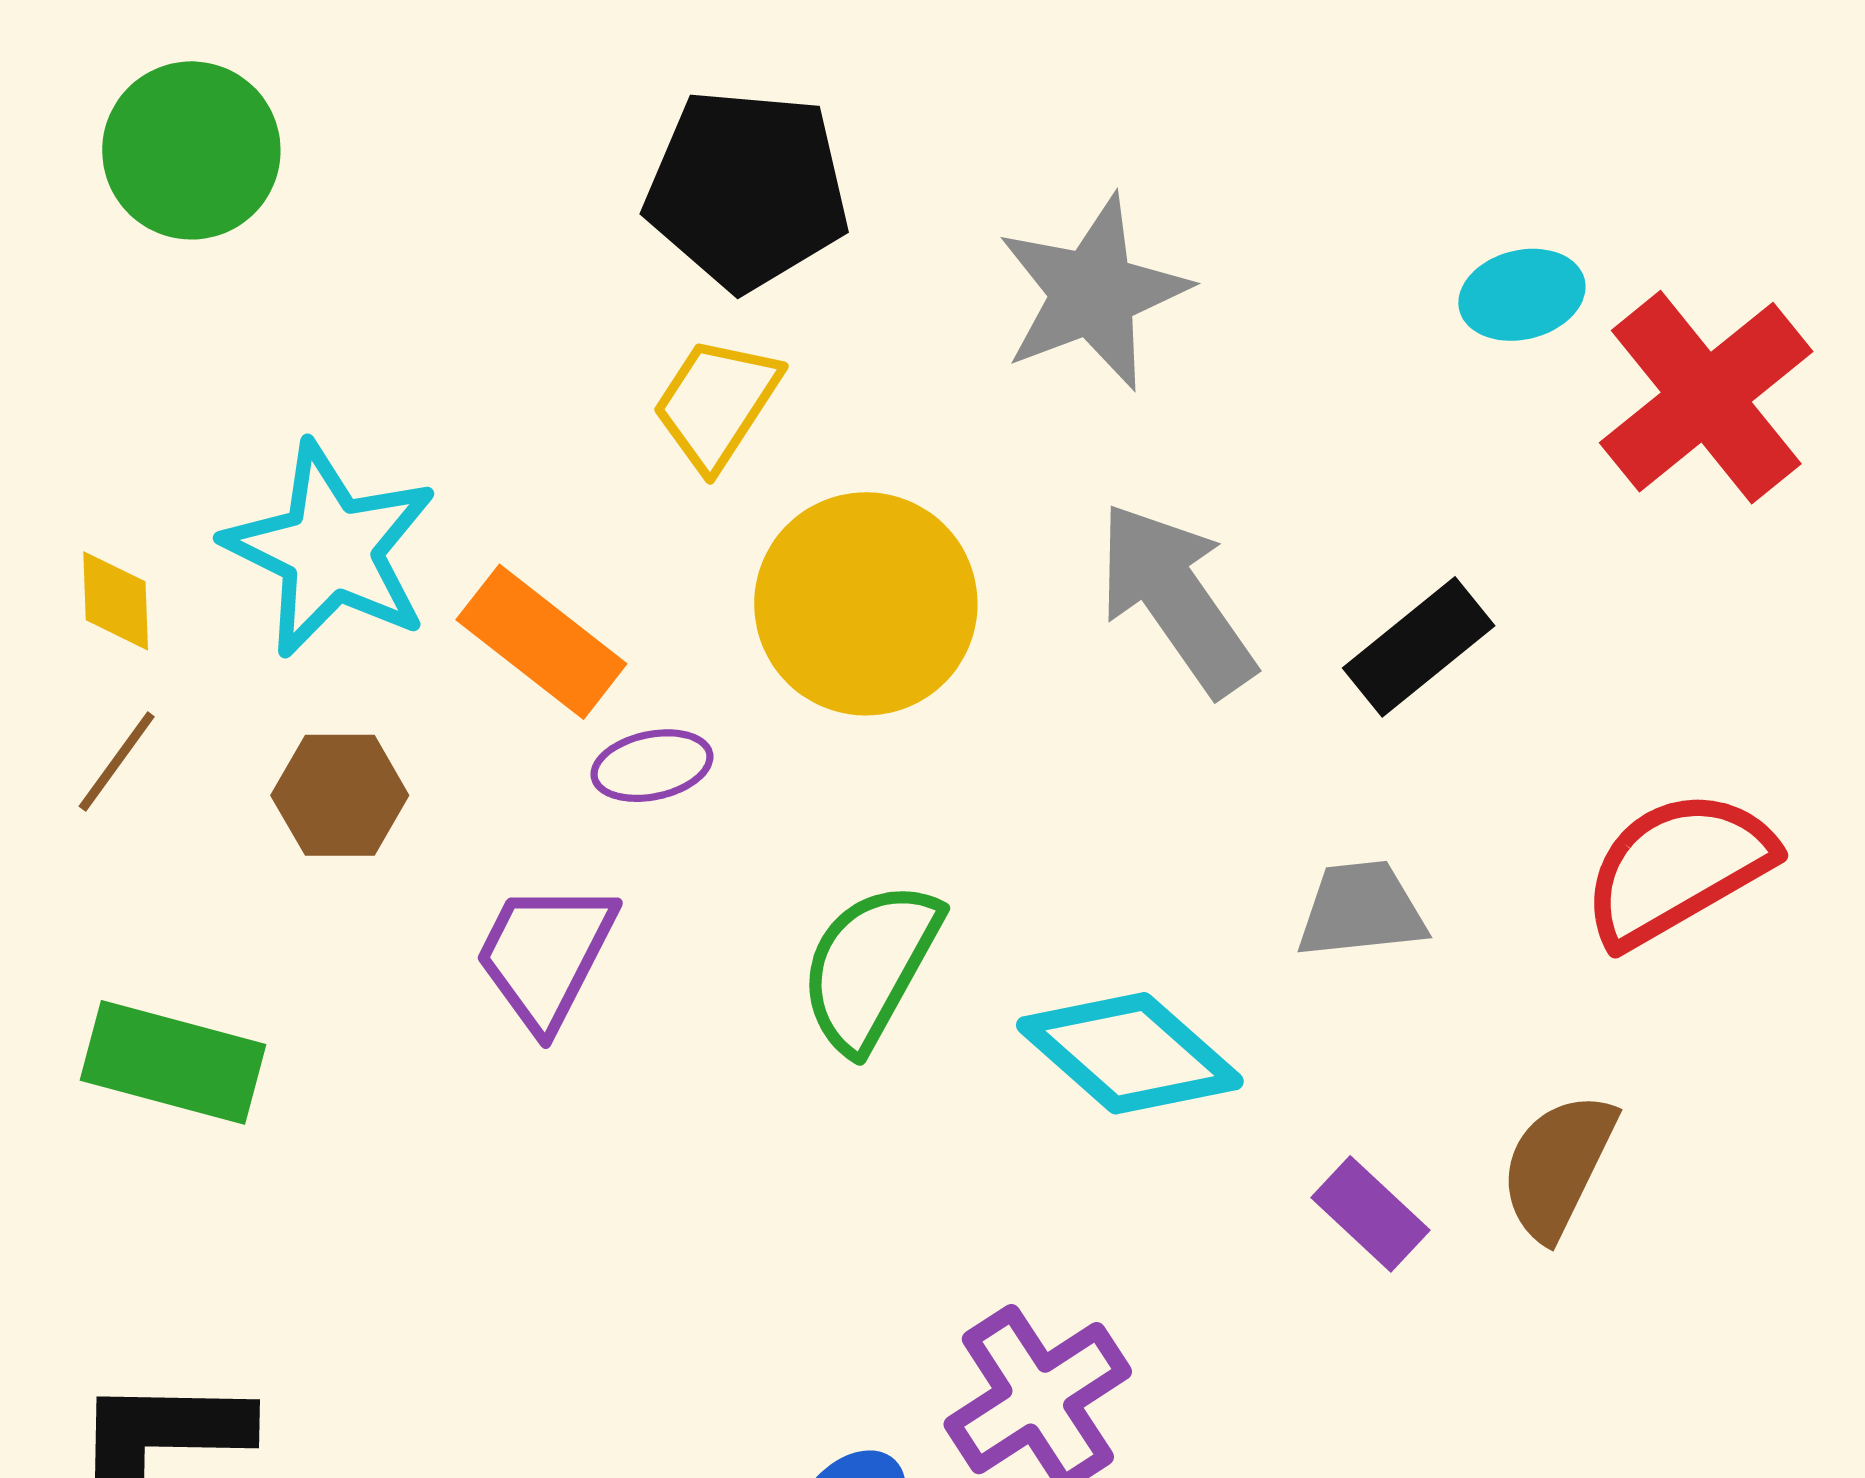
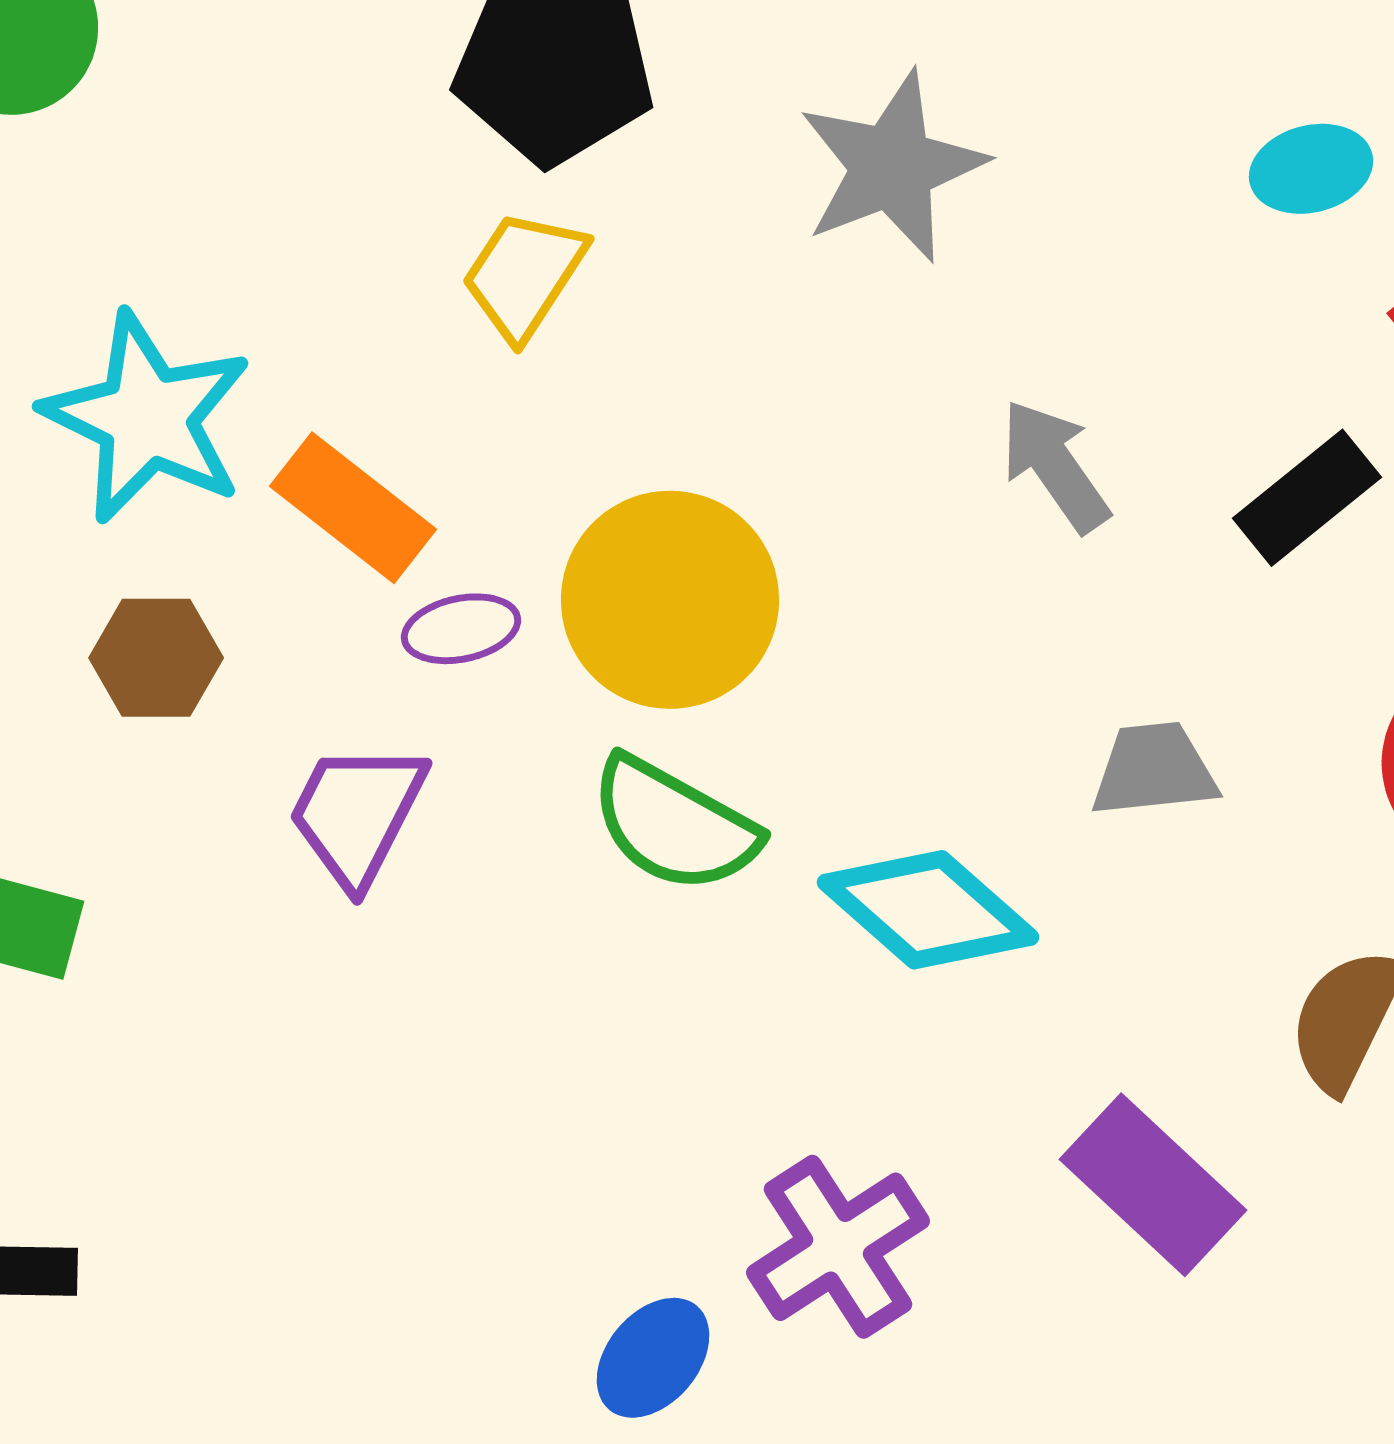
gray arrow: (1176, 599) -> (1055, 466), moved, size x0.7
yellow circle: (866, 604) -> (670, 600), moved
black rectangle: (1419, 647) -> (1307, 498), moved
green semicircle: (870, 966) -> (674, 825), turned -90
purple rectangle: (1370, 1214) -> (1153, 1185), moved, size x1.6

